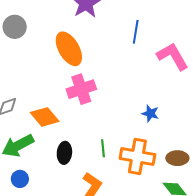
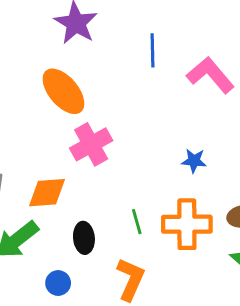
orange diamond: (45, 117) -> (47, 193), turned -44
blue circle: (20, 179) -> (58, 283), moved

